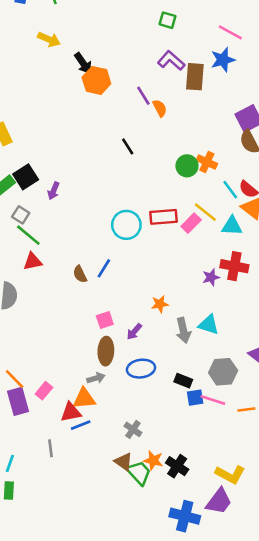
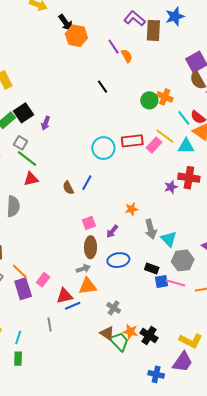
cyan triangle: (209, 325) -> (169, 239), moved, turned 30
orange triangle: (84, 399) -> (88, 286), moved
blue cross: (185, 516) -> (156, 374), size x0.7

